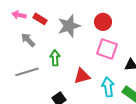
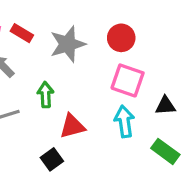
red triangle: (82, 76) -> (72, 126), moved
cyan arrow: (108, 87) -> (124, 121), moved

